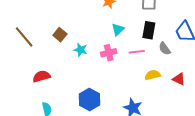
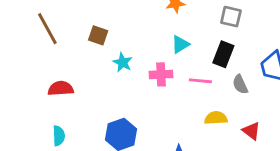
brown square: (60, 35) -> (98, 35), turned -32

